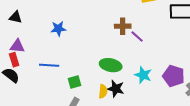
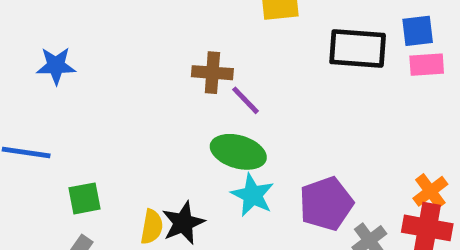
green ellipse: (111, 65) -> (238, 152), moved
purple pentagon: (174, 76) -> (326, 204), turned 30
black star: (116, 89) -> (183, 223), turned 30

